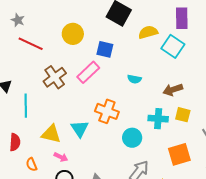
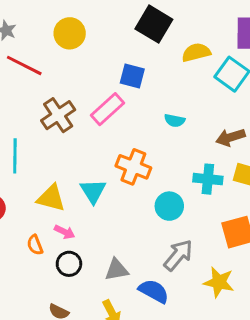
yellow circle: (73, 34) -> (70, 33), moved
orange semicircle: (32, 164) -> (35, 245), moved

